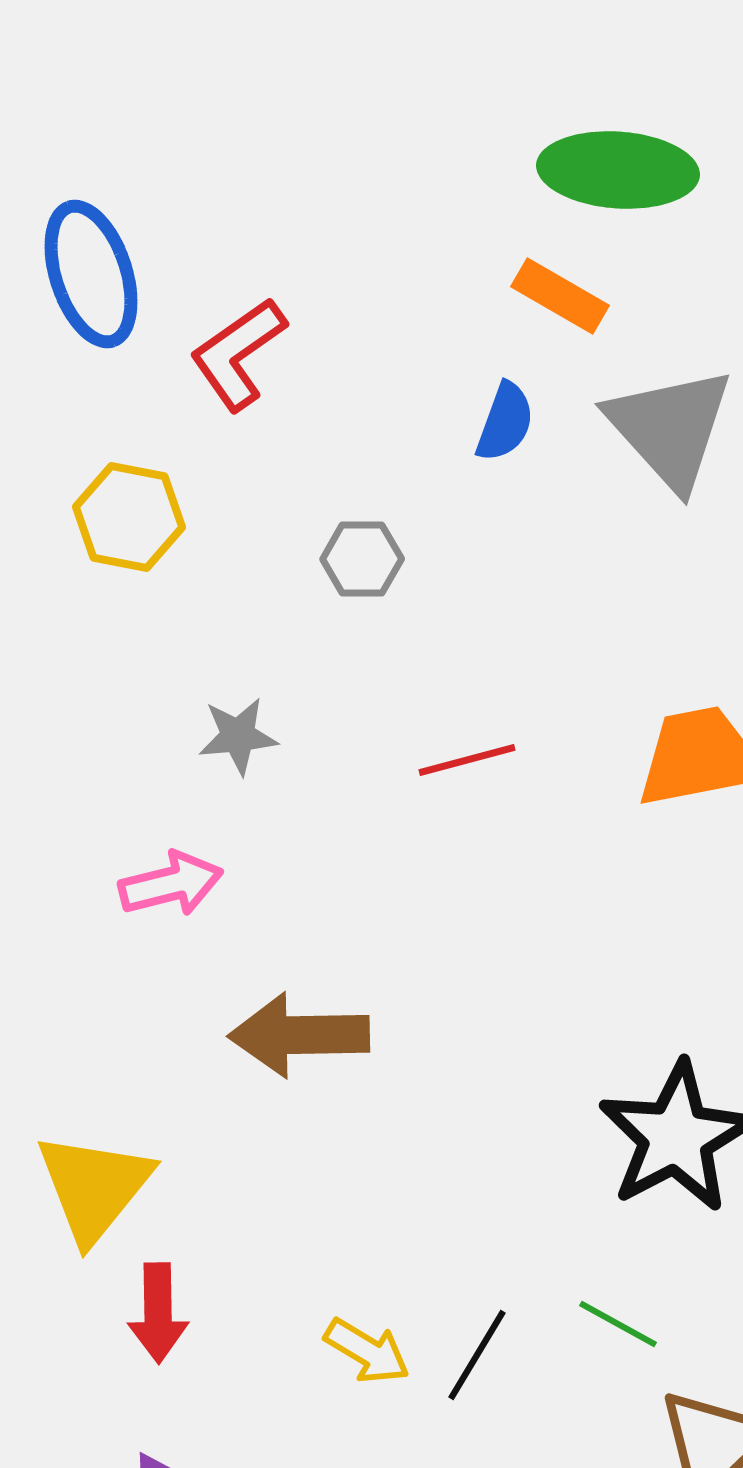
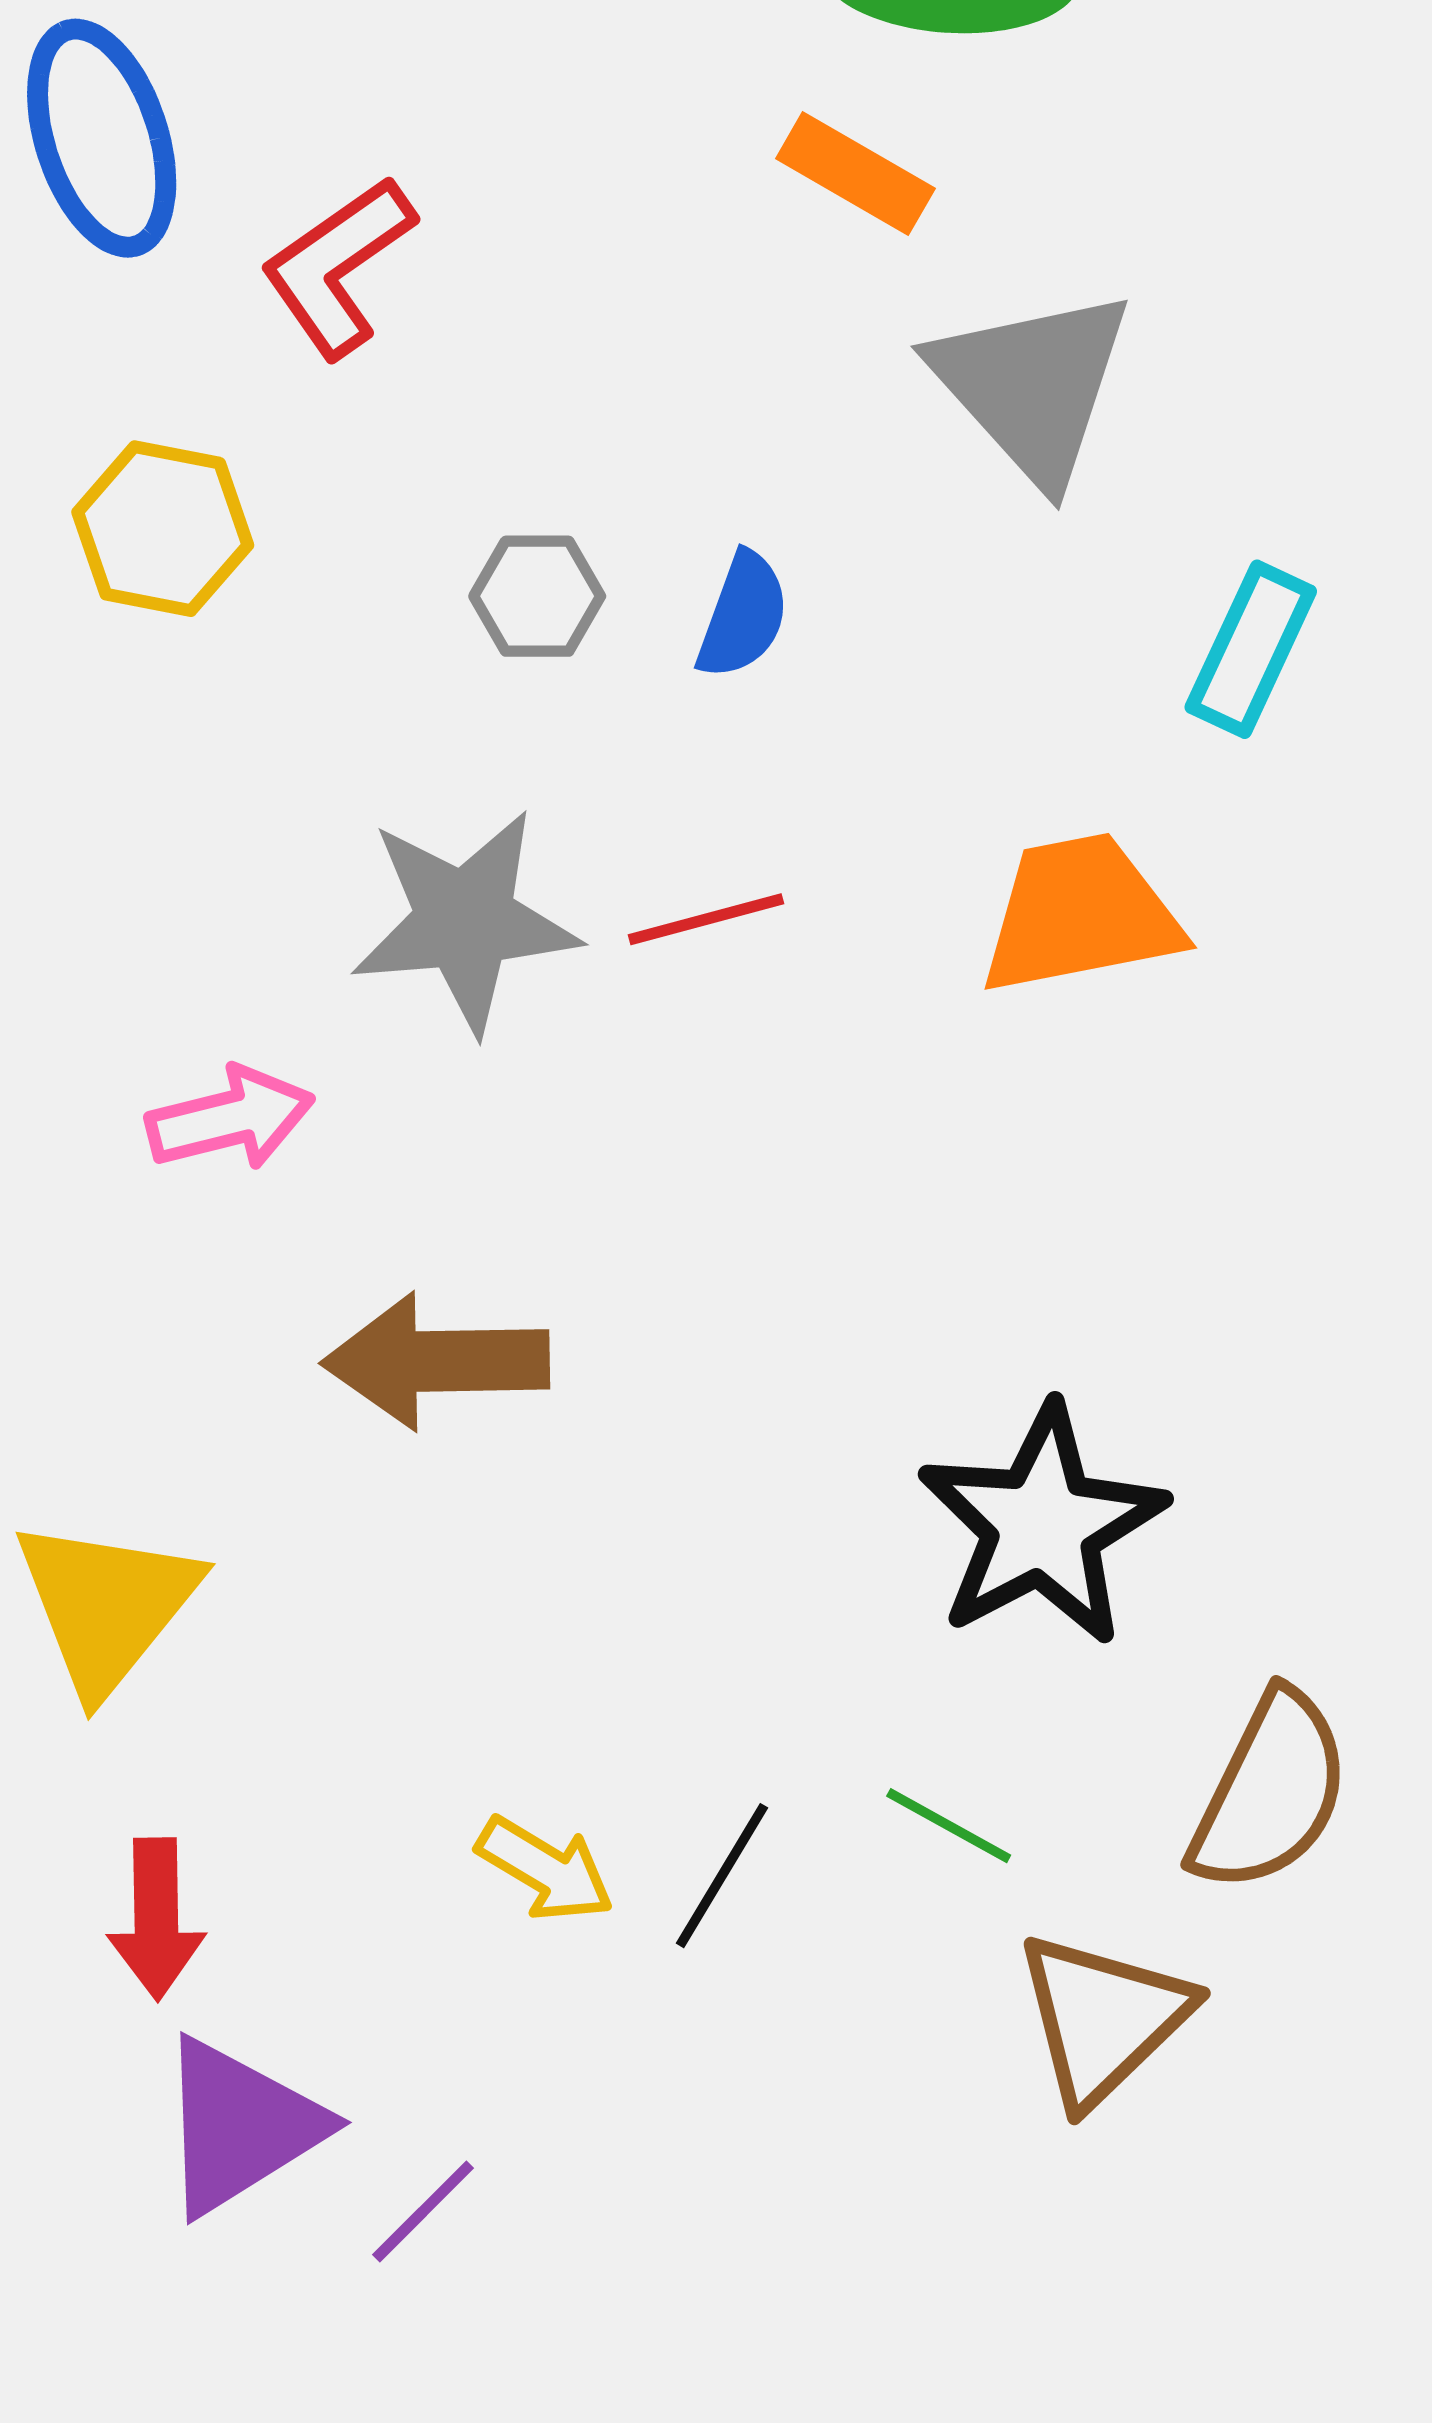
blue semicircle: (505, 422) -> (743, 615), moved
gray star: (238, 736) -> (465, 921), moved, size x1.8
red arrow: (158, 1313) -> (156, 1919), moved

